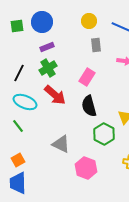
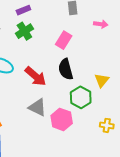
red arrow: (55, 95) -> (35, 76), moved
pink hexagon: (86, 168) -> (62, 119), moved

